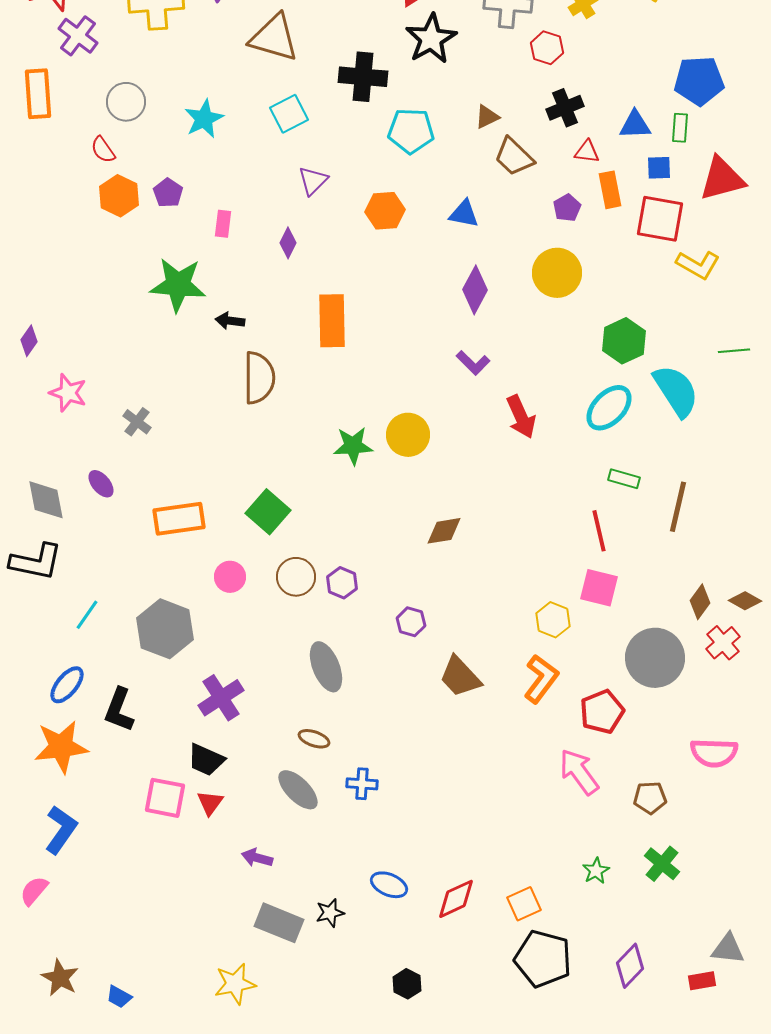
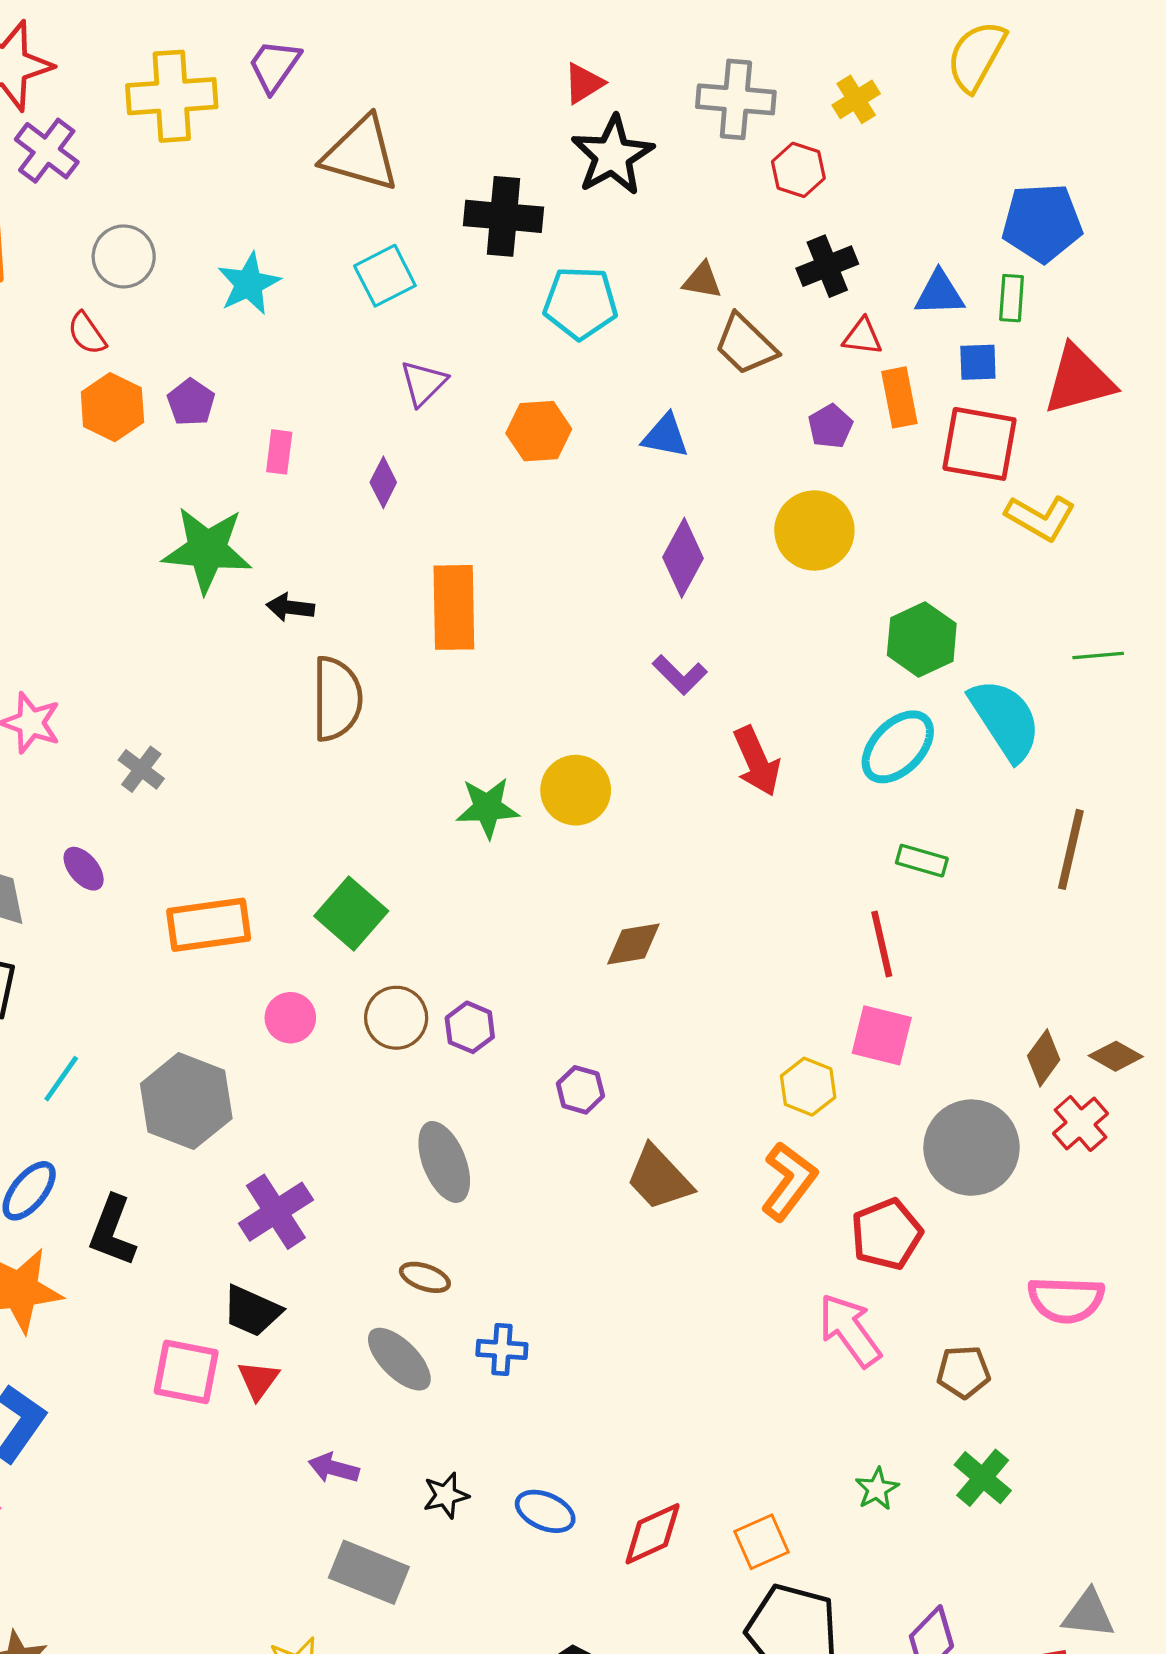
brown triangle: (487, 117) -> (702, 280), turned 36
brown line: (678, 507) -> (1071, 849), moved
black star: (330, 913) -> (446, 1495), moved

